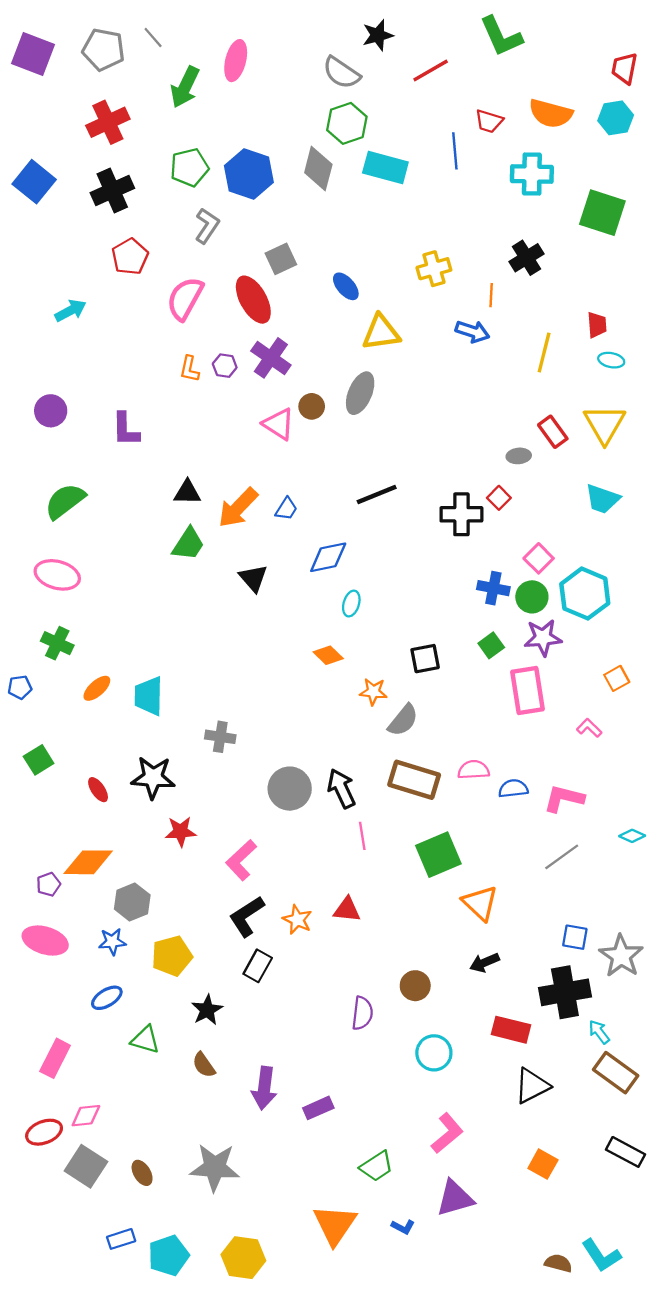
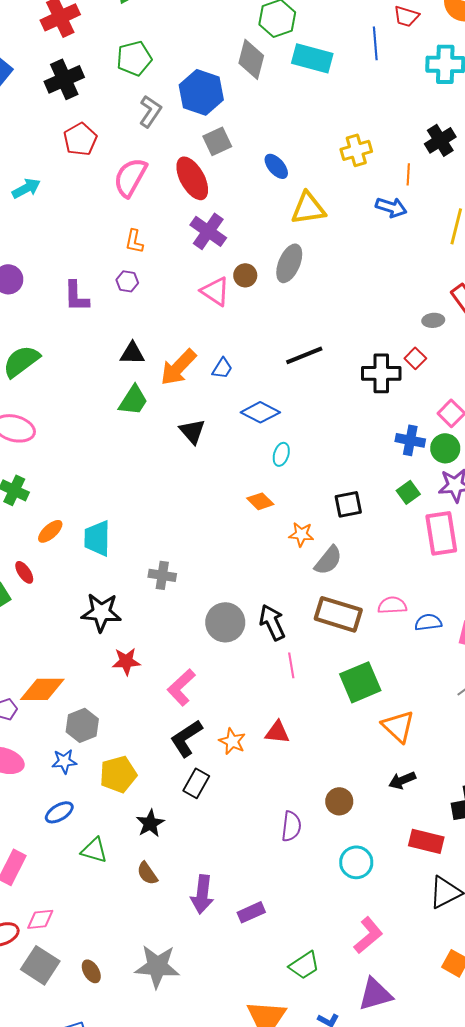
blue hexagon: (249, 174) -> (201, 92), moved
purple hexagon: (225, 366) -> (127, 281), moved
blue diamond: (328, 557) -> (260, 412), turned 39
red ellipse: (98, 790) -> (24, 572), moved

